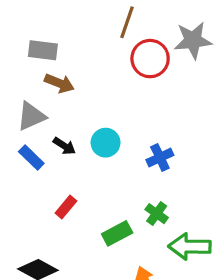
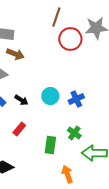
cyan circle: (106, 143) -> (50, 96), moved
black arrow: (64, 146) -> (21, 100), moved
green rectangle: (117, 233) -> (50, 145), turned -54

